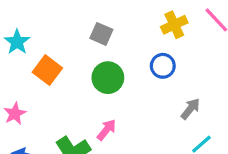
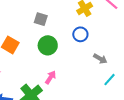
gray arrow: (190, 109) -> (100, 59), turned 88

